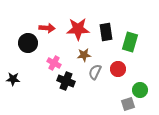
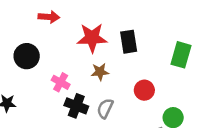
red arrow: (47, 28) -> (49, 17), moved
green rectangle: (130, 42) -> (181, 55), moved
gray semicircle: (95, 72) -> (105, 108), moved

